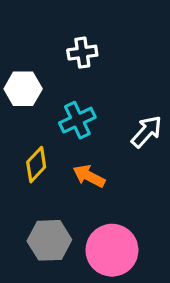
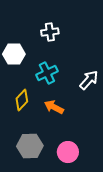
pink circle: (112, 250) -> (68, 152), size x0.7

